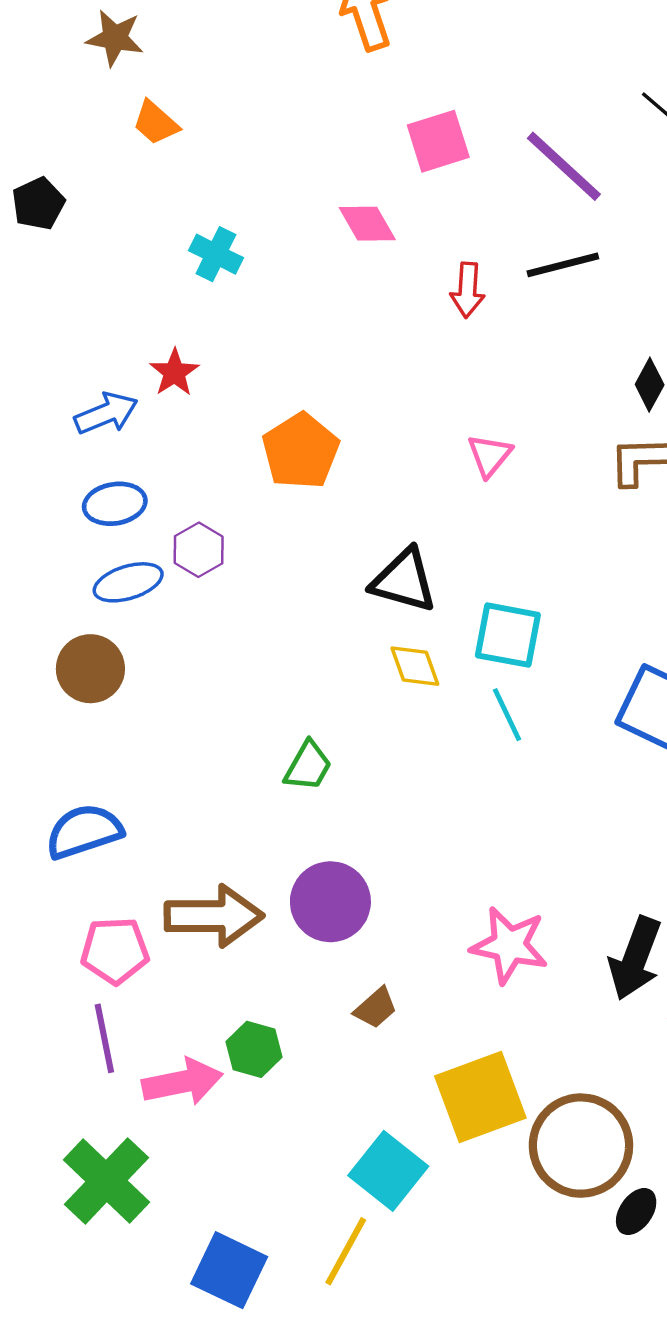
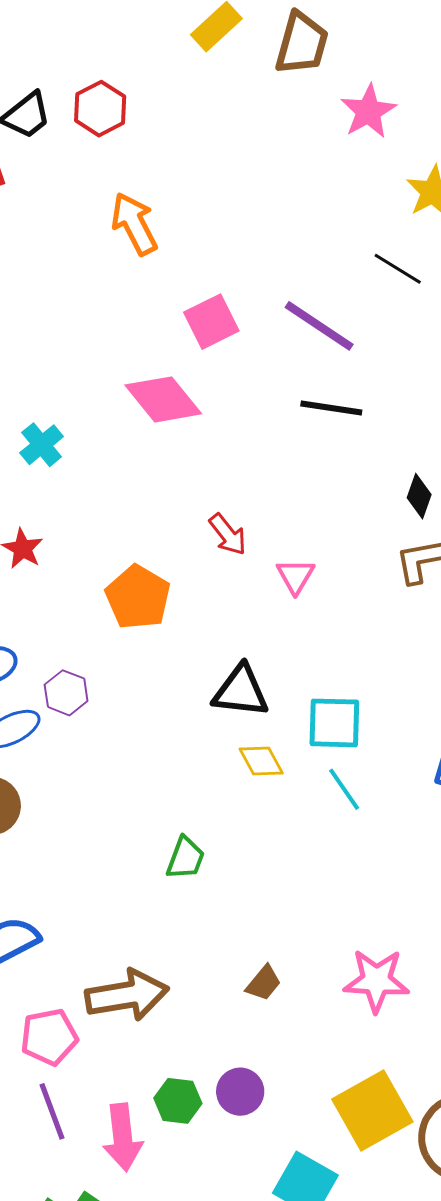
pink diamond: (367, 224) -> (163, 399), size x1.5
cyan cross: (216, 254) -> (42, 445), turned 33
black line: (563, 265) -> (331, 408), turned 32
red arrow: (468, 290) -> (228, 534), moved, turned -33
purple circle: (330, 902) -> (240, 1092), moved, size x0.7
brown trapezoid: (376, 1008) -> (264, 983), moved
pink arrow: (182, 1082) -> (123, 1137), turned 104

